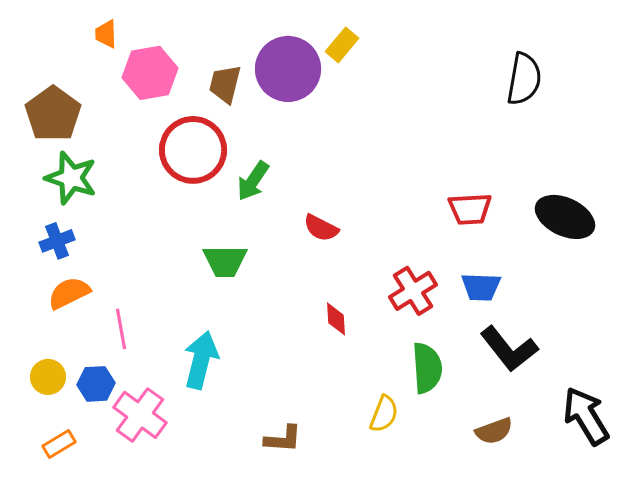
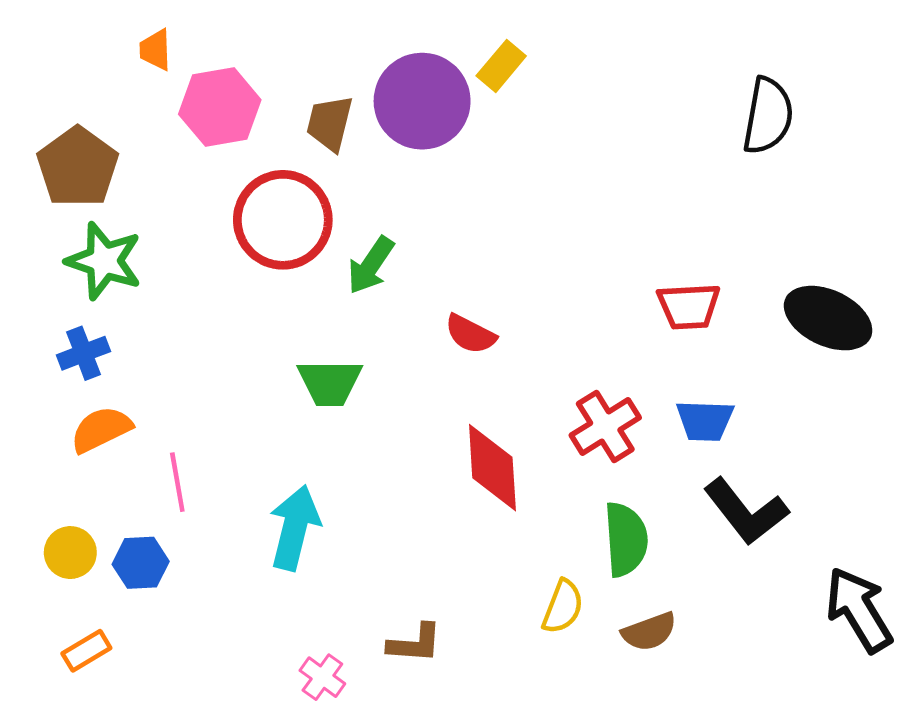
red diamond: (336, 319) -> (492, 468), size x1.8
pink cross: (140, 415) -> (322, 677), moved, size x0.6
brown semicircle: (494, 431) -> (649, 632), moved

